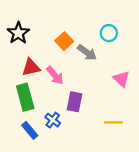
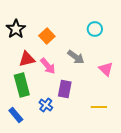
orange square: (64, 41) -> (47, 36), moved
gray arrow: (87, 53) -> (76, 57), moved
blue rectangle: (30, 130) -> (16, 115), moved

